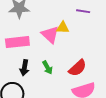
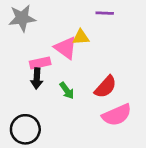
pink rectangle: (17, 42) -> (40, 63), moved, size x0.7
black arrow: (24, 68) -> (37, 79), moved

